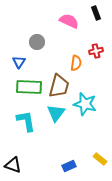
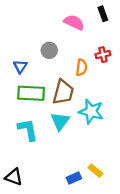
gray circle: (37, 42) -> (49, 50), moved
yellow rectangle: (100, 159) -> (95, 171), moved

